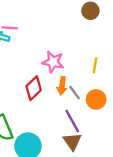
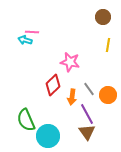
yellow line: (95, 65) -> (108, 45), moved
orange arrow: (62, 86) -> (72, 97), moved

